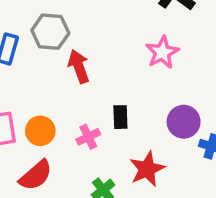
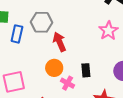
orange circle: (40, 131) -> (54, 68), moved
pink cross: (88, 137) -> (68, 83), turned -32

